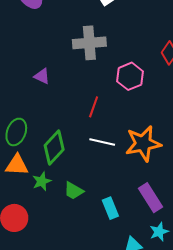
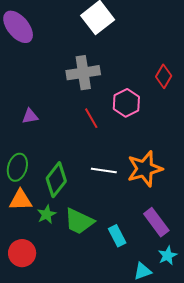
purple triangle: (42, 76) -> (30, 116), moved, turned -30
red line: (94, 107) -> (91, 118), moved, turned -45
green trapezoid: (74, 191) -> (79, 221), size x1.5

